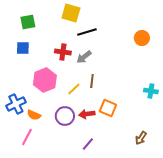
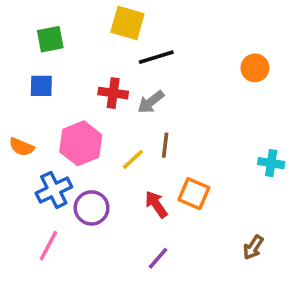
blue cross: (16, 104) -> (54, 190), moved
red arrow: (87, 114) -> (156, 204), turned 63
orange semicircle: (34, 115) -> (22, 147), moved
purple circle: (65, 116) -> (92, 208), moved

